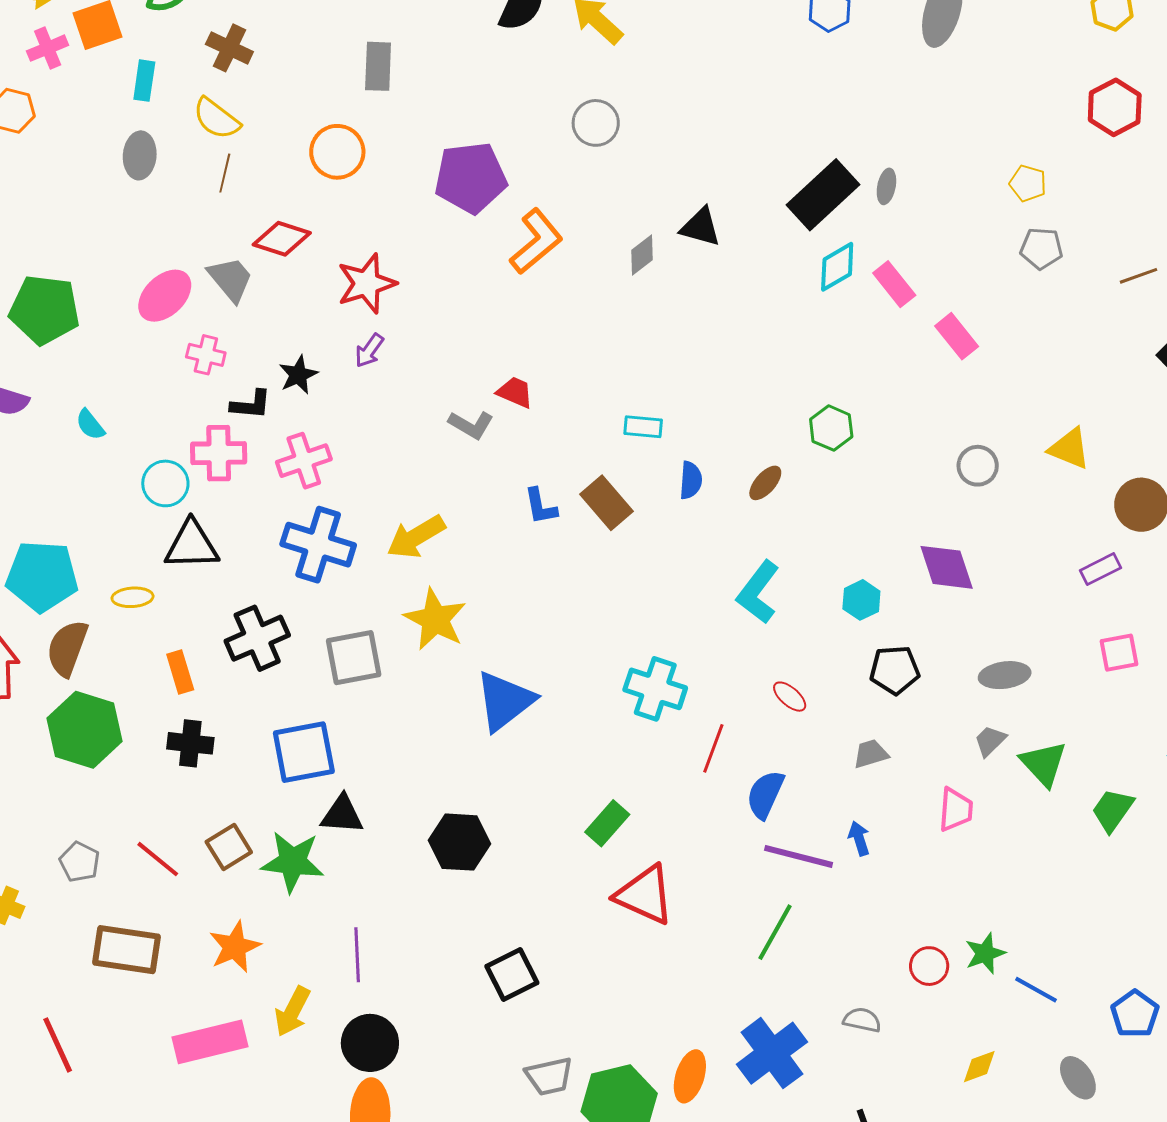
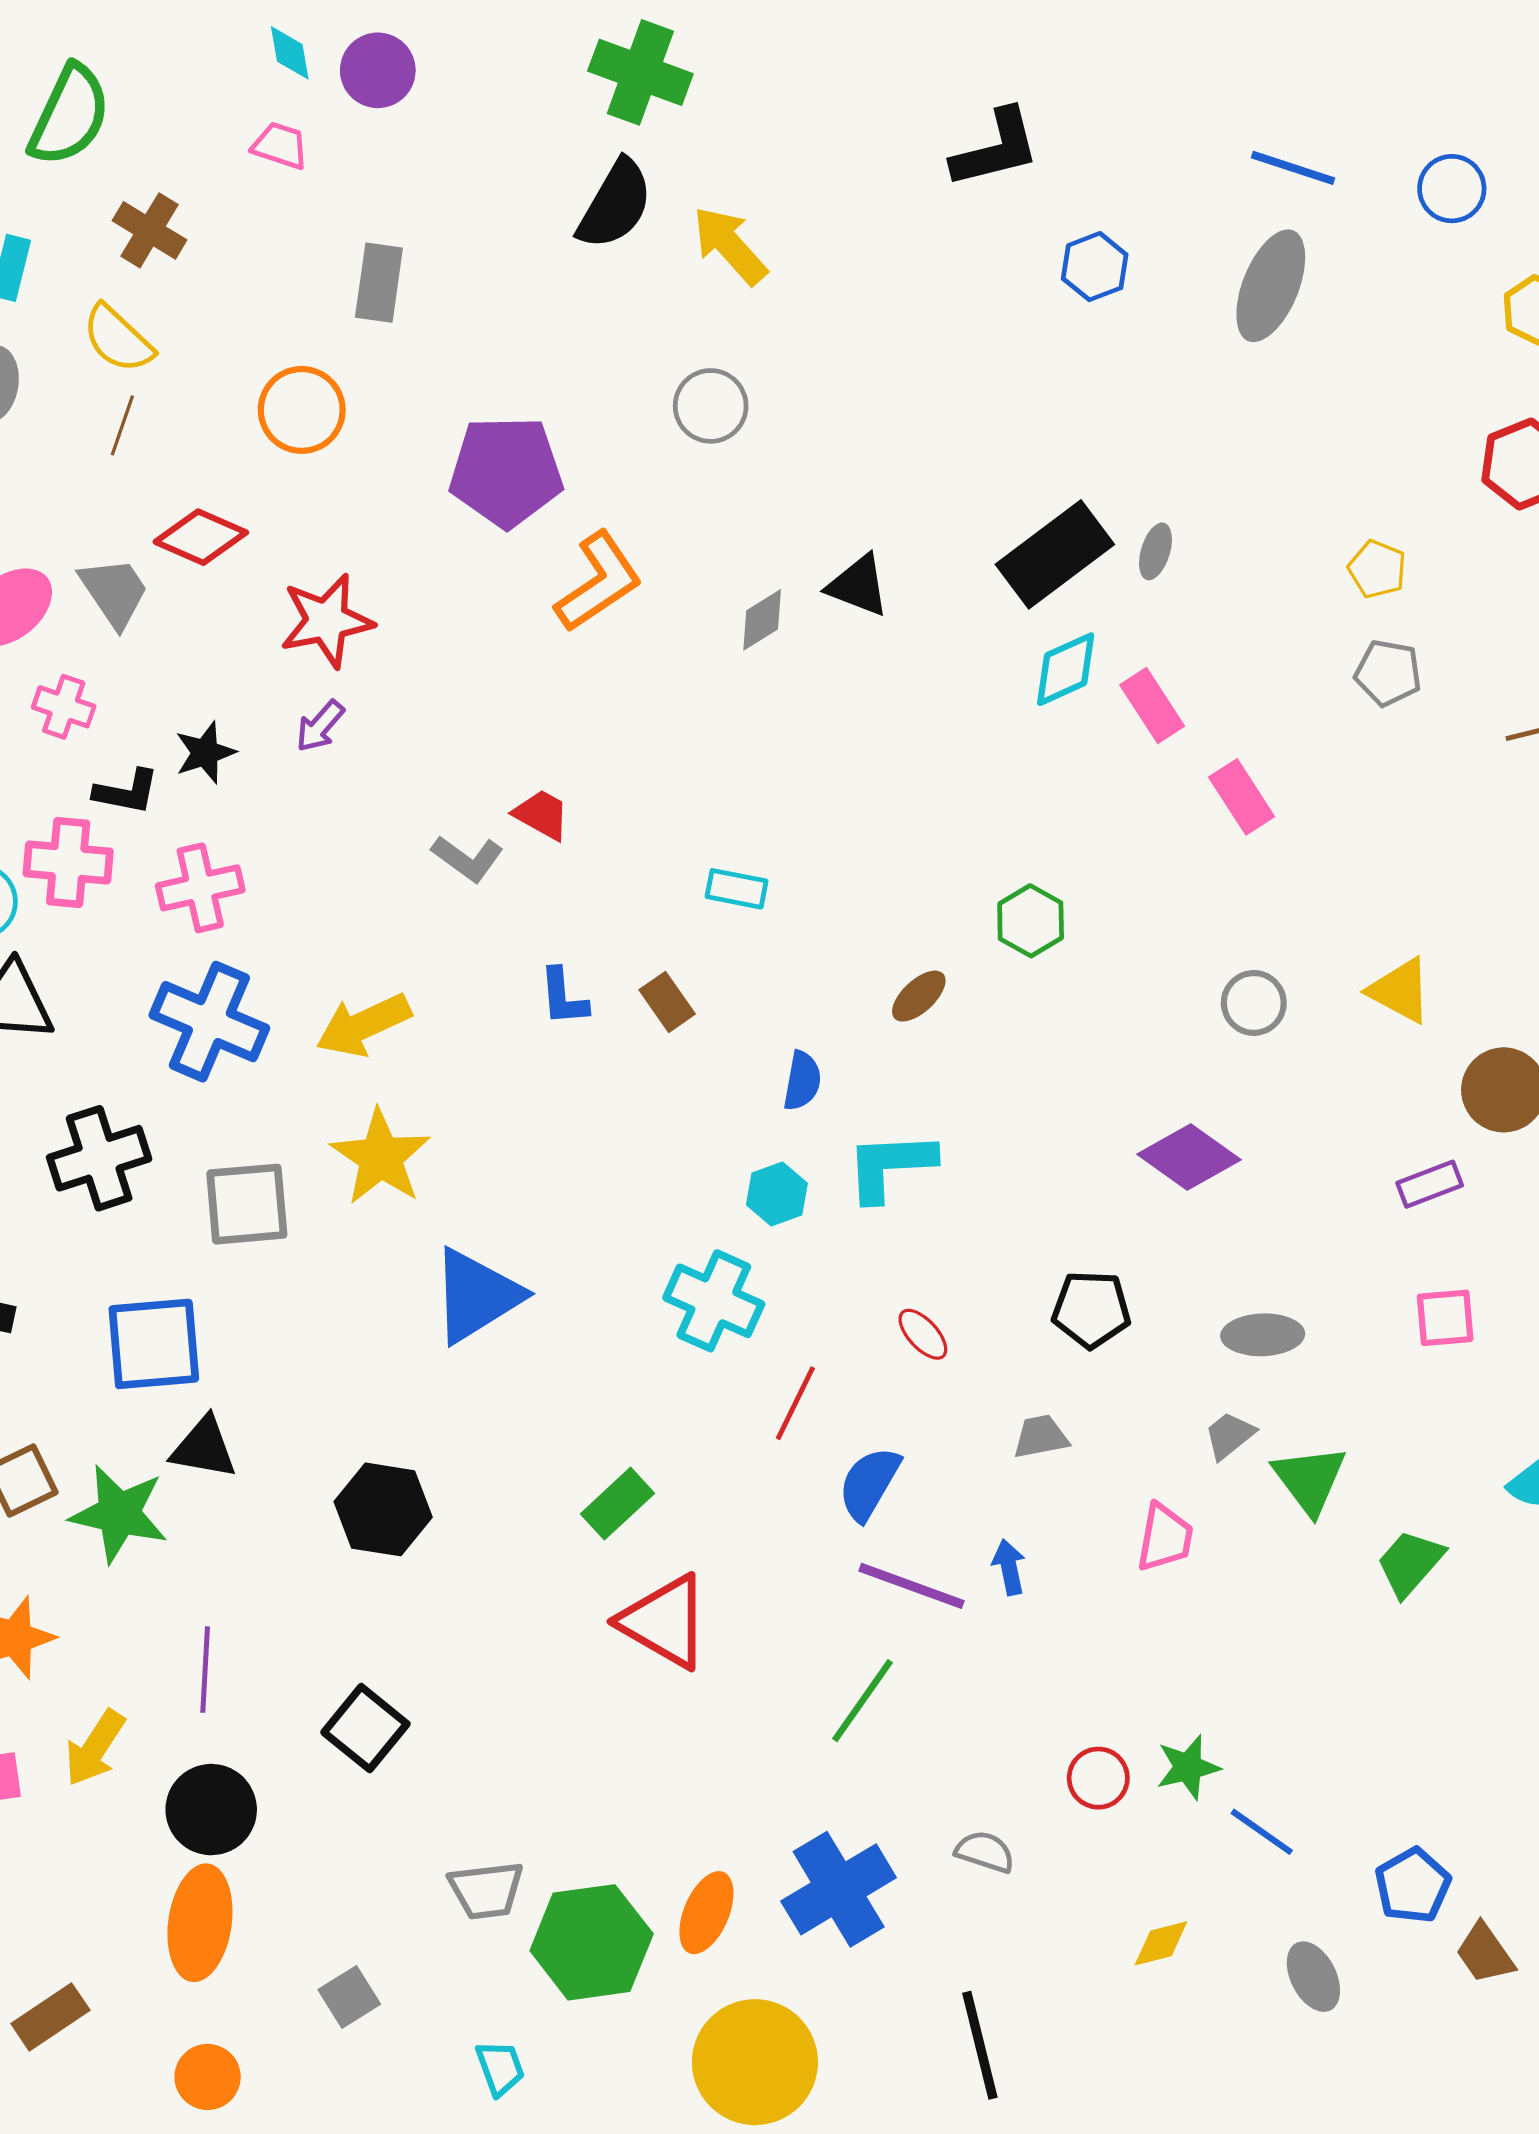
blue semicircle: (691, 480) -> (802, 1081), moved
brown rectangle: (607, 503) -> (667, 1002), size x0.7
purple diamond: (947, 567) -> (1189, 1157), turned -42
cyan L-shape: (758, 592) -> (890, 1166), turned 44
cyan hexagon: (861, 600) -> (777, 1194), moved
black square: (512, 975) -> (365, 1728), moved, turned -30

